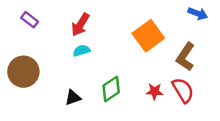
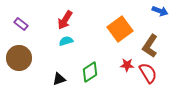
purple rectangle: (30, 20) -> (21, 24), moved
red star: (155, 91) -> (127, 65), moved

